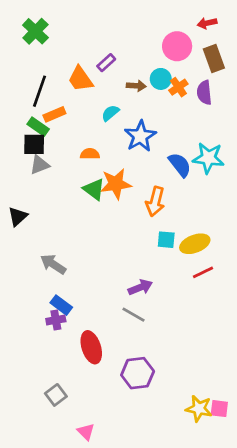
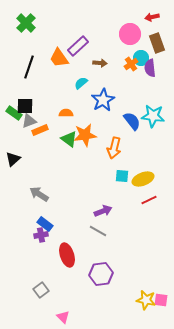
purple rectangle: (106, 63) -> (78, 46), size x1.5
cyan circle: (161, 79) -> (141, 58), moved
orange rectangle: (54, 114) -> (40, 130), moved
green rectangle: (38, 127) -> (14, 113), moved

